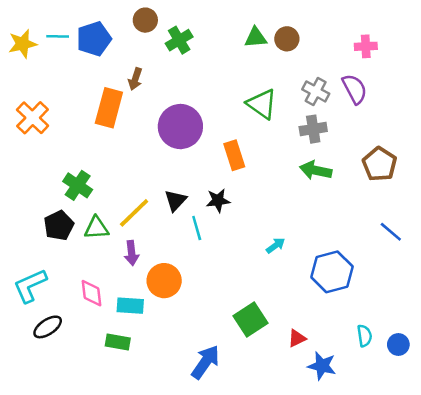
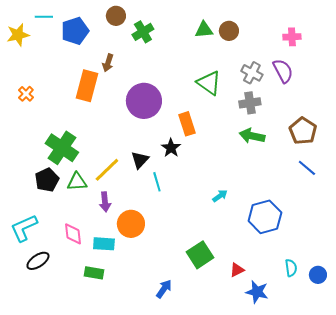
cyan line: (58, 36) -> (44, 17), moved
orange cross: (33, 118) -> (26, 94), size x0.6
green cross: (78, 185) -> (62, 148), size x1.4
black star: (218, 200) -> (171, 148), moved, turned -30
blue line: (391, 232) -> (307, 168), moved
blue arrow: (205, 362) -> (164, 289), size x0.7

